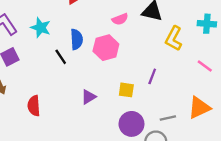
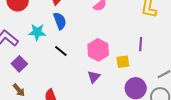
blue semicircle: (77, 39) -> (60, 21), moved
pink hexagon: (106, 48) -> (98, 50), moved

